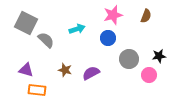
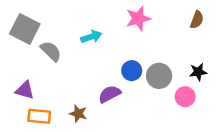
brown semicircle: (146, 16) -> (197, 20), moved
blue circle: (108, 38) -> (132, 71), moved
brown star: (65, 70) -> (78, 114), moved

